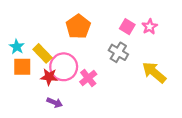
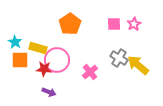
pink square: (127, 27) -> (114, 24), turned -32
gray cross: (118, 52) -> (119, 58), moved
yellow rectangle: (42, 53) -> (38, 48), turned -30
pink cross: (88, 78) -> (90, 72), moved

